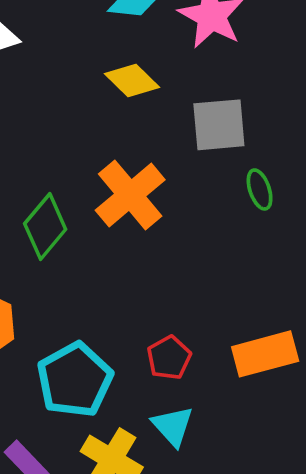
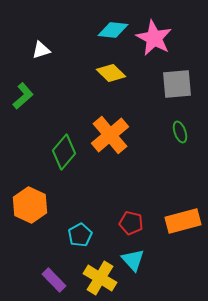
gray square: (219, 125) -> (177, 84), moved
red pentagon: (169, 358) -> (131, 223), turned -30
cyan pentagon: (75, 380) -> (80, 235), size x0.6

